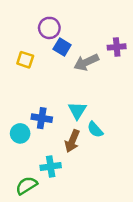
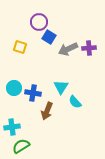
purple cross: (117, 47) -> (89, 48), moved
cyan circle: (20, 133) -> (14, 88), moved
brown arrow: (72, 141) -> (47, 111), moved
cyan cross: (51, 166) -> (12, 127), moved

